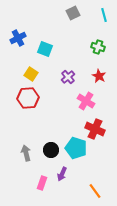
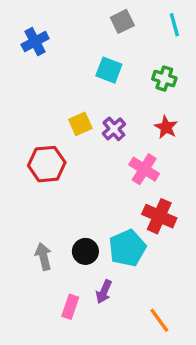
blue cross: (18, 38) -> (35, 42), moved
cyan square: (45, 49) -> (109, 70), moved
yellow square: (31, 74) -> (80, 124), moved, turned 32
cyan pentagon: (76, 148) -> (127, 248), turned 30

